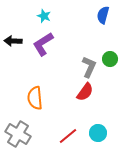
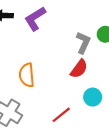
cyan circle: (98, 133) -> (93, 97), moved

